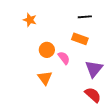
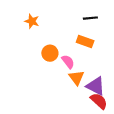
purple triangle: (94, 69) -> (96, 86), moved, turned -42
orange triangle: (45, 78) -> (77, 78), moved

